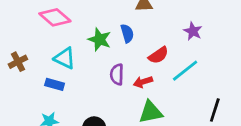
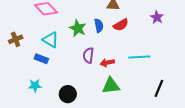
purple star: (193, 31) -> (157, 17), moved
red semicircle: (158, 55) -> (121, 25), moved
cyan line: (185, 71) -> (139, 57), turned 30

